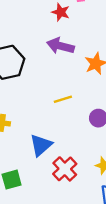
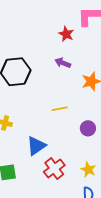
purple arrow: (60, 46) -> (63, 63), size x0.7

